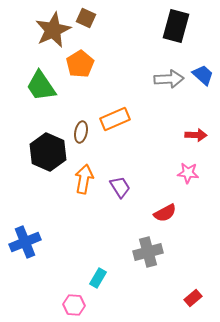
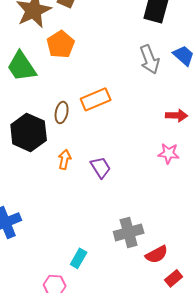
gray arrow: (169, 79) -> (150, 59), turned 72
orange arrow: (84, 179) -> (65, 159), size x0.7
red semicircle: (165, 213) -> (157, 254), moved

